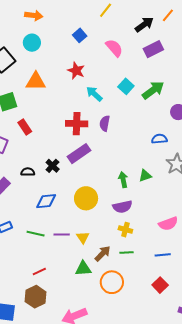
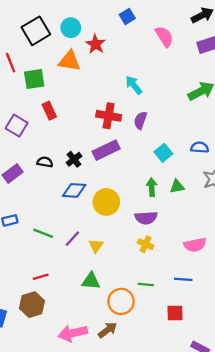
cyan circle: (32, 43) -> (71, 28), moved
red star: (76, 71) -> (96, 44), moved
cyan square: (126, 86) -> (163, 153), moved
blue diamond: (46, 201) -> (74, 190), moved
purple line: (62, 234) -> (72, 239), turned -56
green line: (127, 253) -> (146, 285), moved
brown arrow: (103, 254) -> (108, 330), moved
red square: (160, 285) -> (175, 313), turned 35

